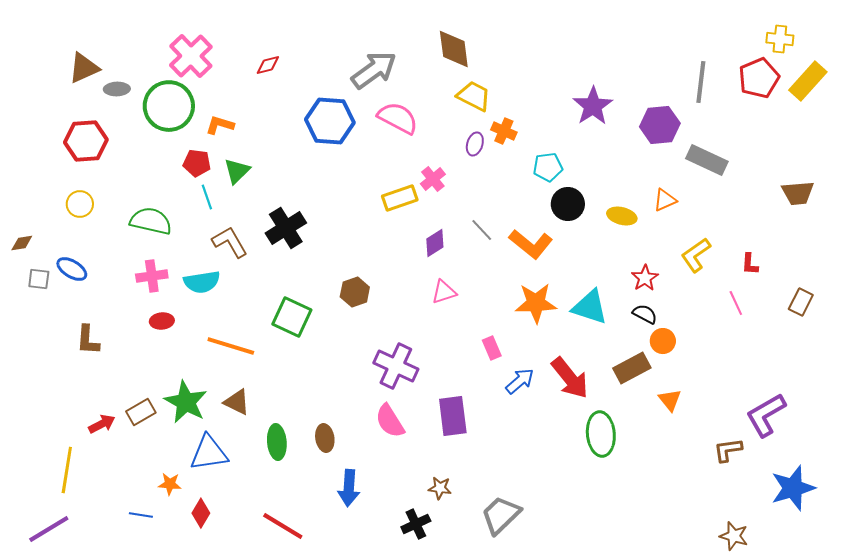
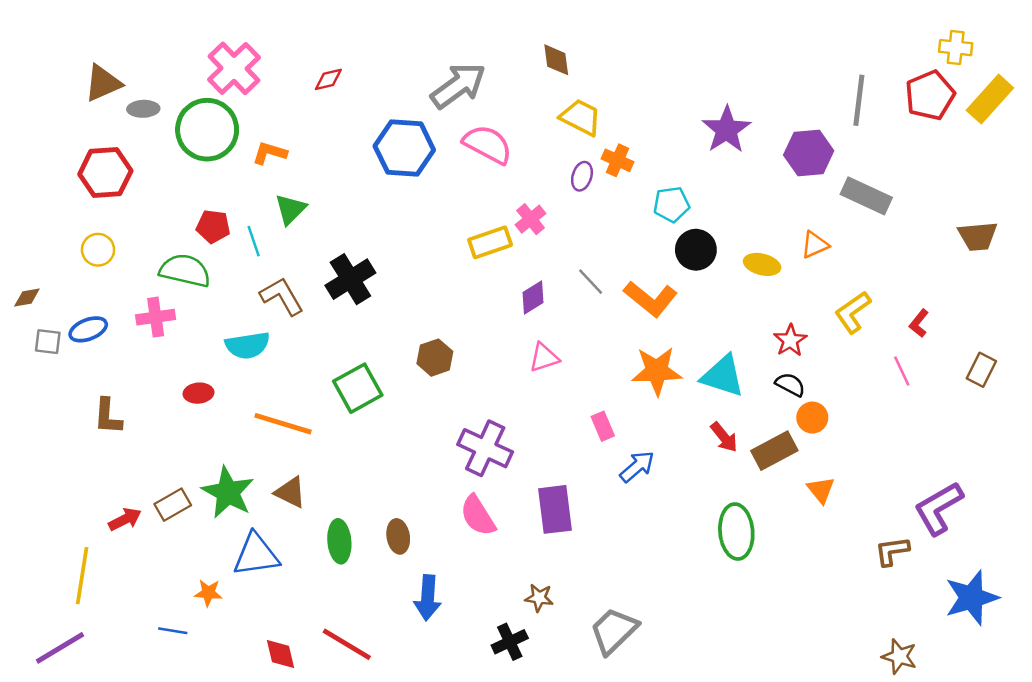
brown diamond: (454, 49) -> (556, 60), size x0.7
red pentagon: (197, 163) -> (213, 226), moved
red L-shape: (750, 264) -> (919, 323), turned 35
blue ellipse: (72, 269) -> (88, 329), turned -52
pink cross: (152, 276) -> (156, 317), moved
green square: (292, 317) -> (358, 388), turned 36
red arrow: (570, 378) -> (724, 437), moved, size x0.6
red diamond: (201, 513) -> (281, 654), moved, turned -44

